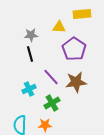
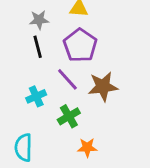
purple pentagon: (74, 49) -> (80, 45), moved
orange star: (45, 125) -> (87, 147), moved

